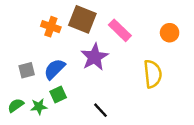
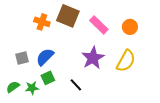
orange circle: (170, 33) -> (130, 27), moved
purple star: (94, 57) -> (93, 58), moved
yellow semicircle: (153, 74) -> (126, 61), turned 35
black line: (101, 110) -> (76, 85), moved

